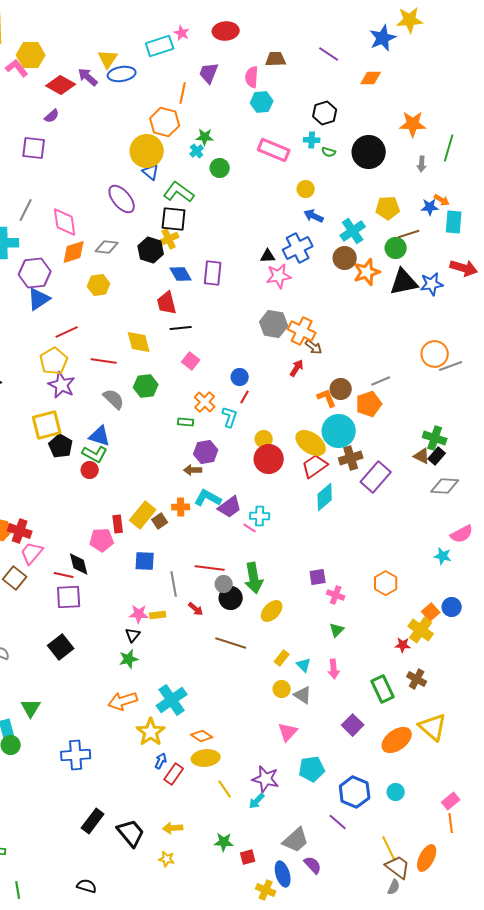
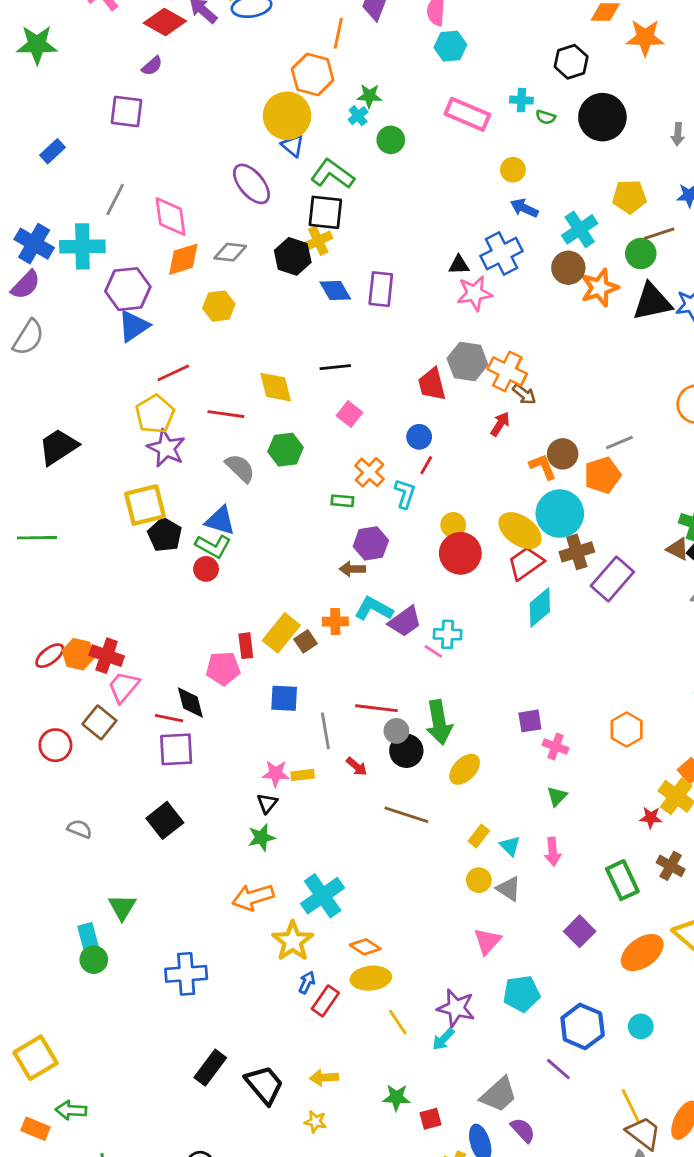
black hexagon: (325, 113) -> (571, 62), moved
orange star: (413, 124) -> (645, 38), moved
red trapezoid: (167, 303) -> (432, 384), moved

